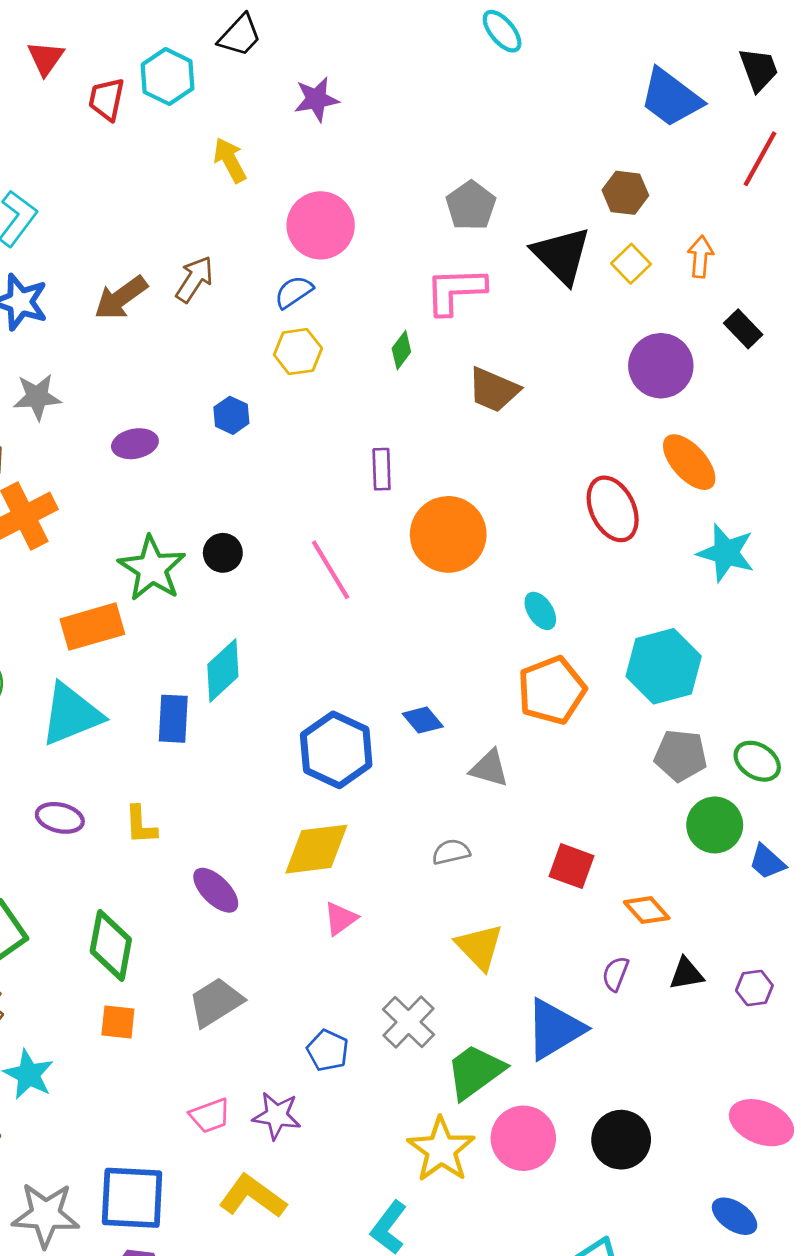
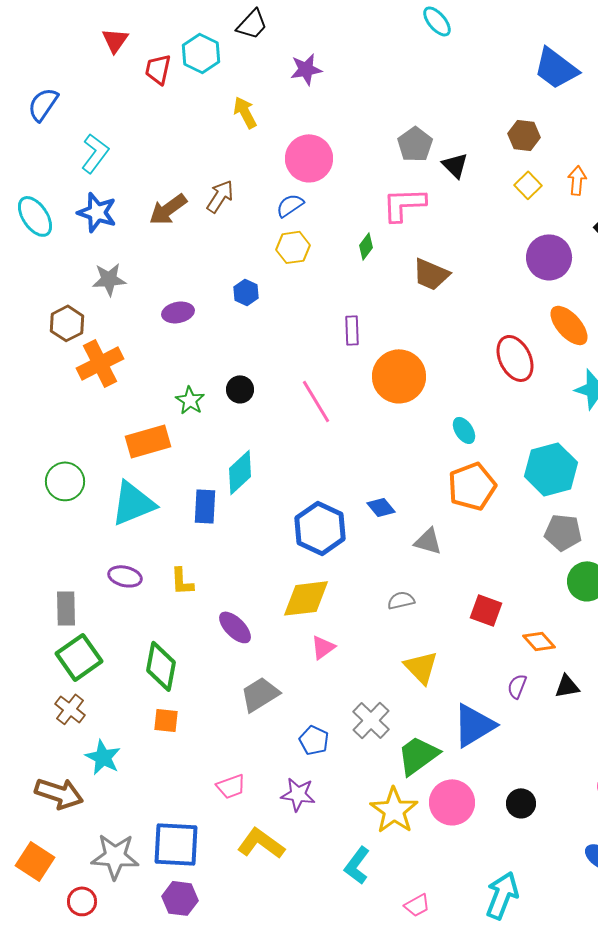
black triangle: (562, 255) -> (455, 165), moved, size x0.6
green star: (152, 568) -> (190, 400), size x0.6
gray trapezoid: (216, 1002) -> (260, 694), moved
purple star: (277, 1116) -> (298, 794), moved
black circle: (621, 1140) -> (521, 803), size x0.7

